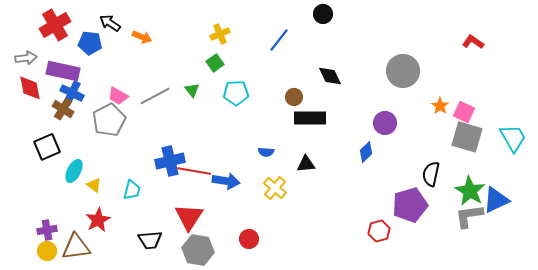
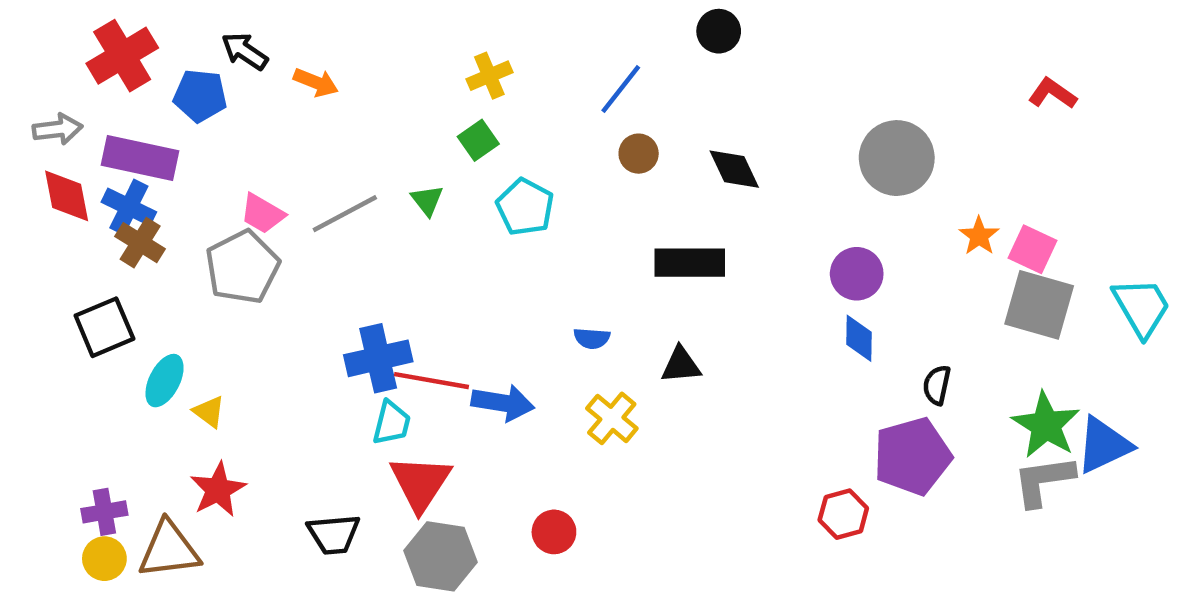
blue cross: (72, 93) -> (129, 207), moved
cyan pentagon: (236, 93) -> (525, 207), turned 30
brown circle: (294, 97) -> (639, 154), moved
blue diamond: (366, 152) -> (859, 338), moved, turned -45
black semicircle: (431, 174) -> (937, 385), moved, size x0.7
cyan trapezoid: (132, 190) -> (392, 423), moved

